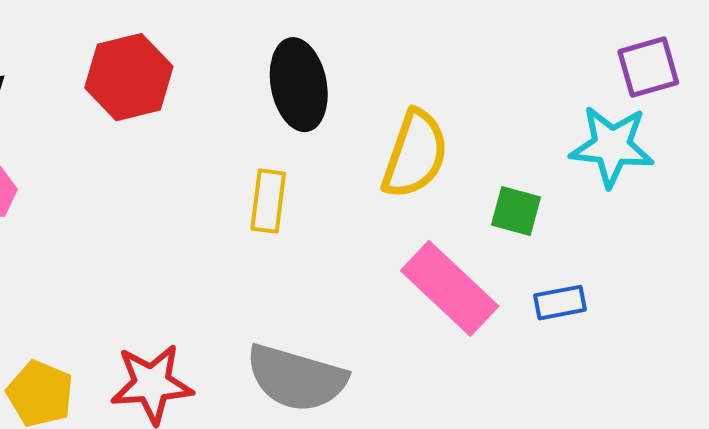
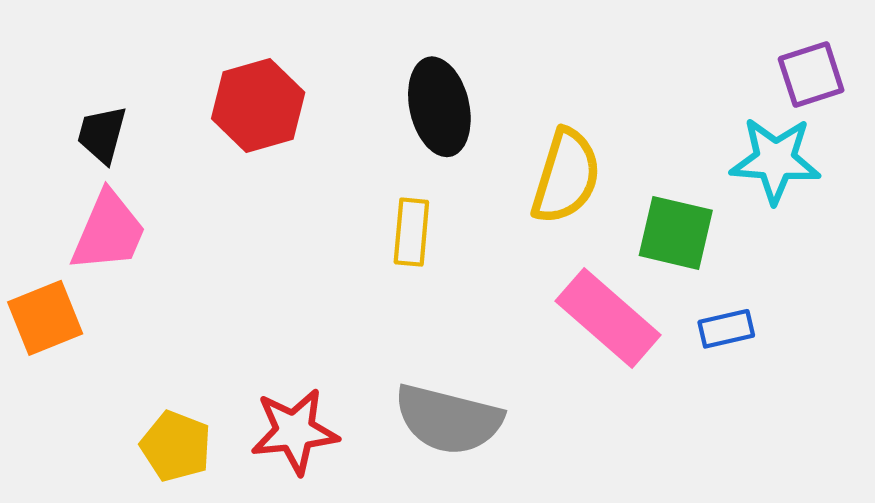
green square: (516, 211) -> (676, 233), size x1.4

